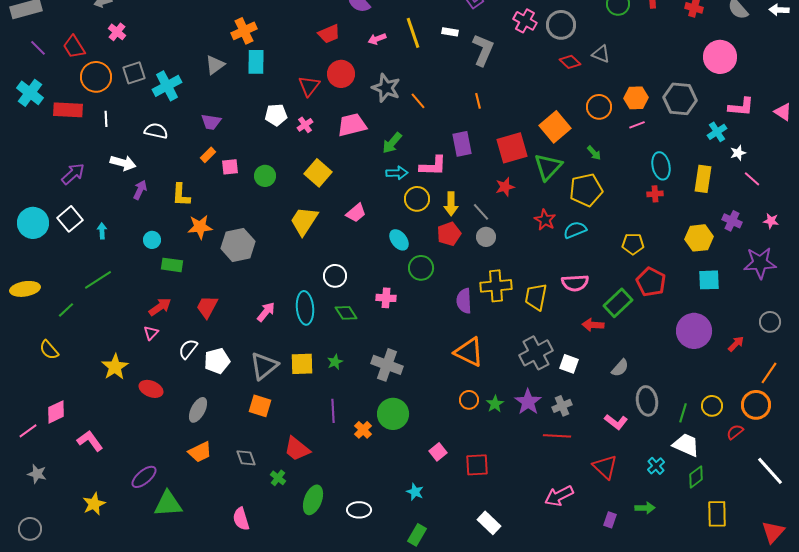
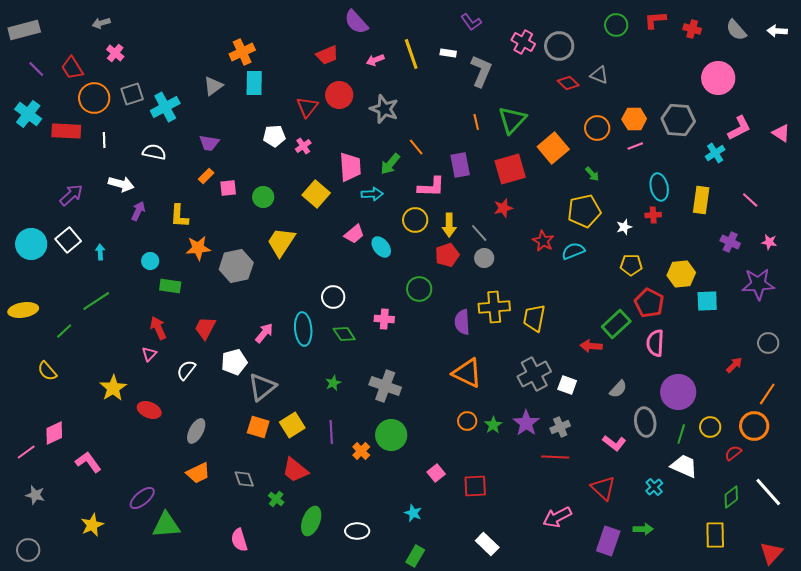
orange line: (418, 101) -> (416, 147), moved
pink L-shape: (741, 107) -> (739, 128), turned -32
pink trapezoid: (352, 125) -> (350, 167), moved, turned 100
white star: (738, 153) -> (624, 227), moved
green triangle: (548, 167) -> (512, 120), moved
cyan arrow: (397, 173) -> (372, 194), moved
yellow trapezoid: (304, 221) -> (281, 242), moved
yellow hexagon: (699, 238) -> (681, 274), moved
cyan ellipse: (399, 240) -> (381, 247), moved
pink semicircle: (575, 283) -> (655, 343), moved, turned 96
red arrow: (160, 307) -> (158, 328), turned -80
purple circle: (694, 331) -> (678, 392), moved
white pentagon: (217, 361) -> (234, 362), moved
yellow square: (302, 364) -> (292, 425), moved, turned -30
green diamond: (696, 477) -> (731, 497), moved
purple rectangle: (610, 520) -> (608, 541), size x1.8

